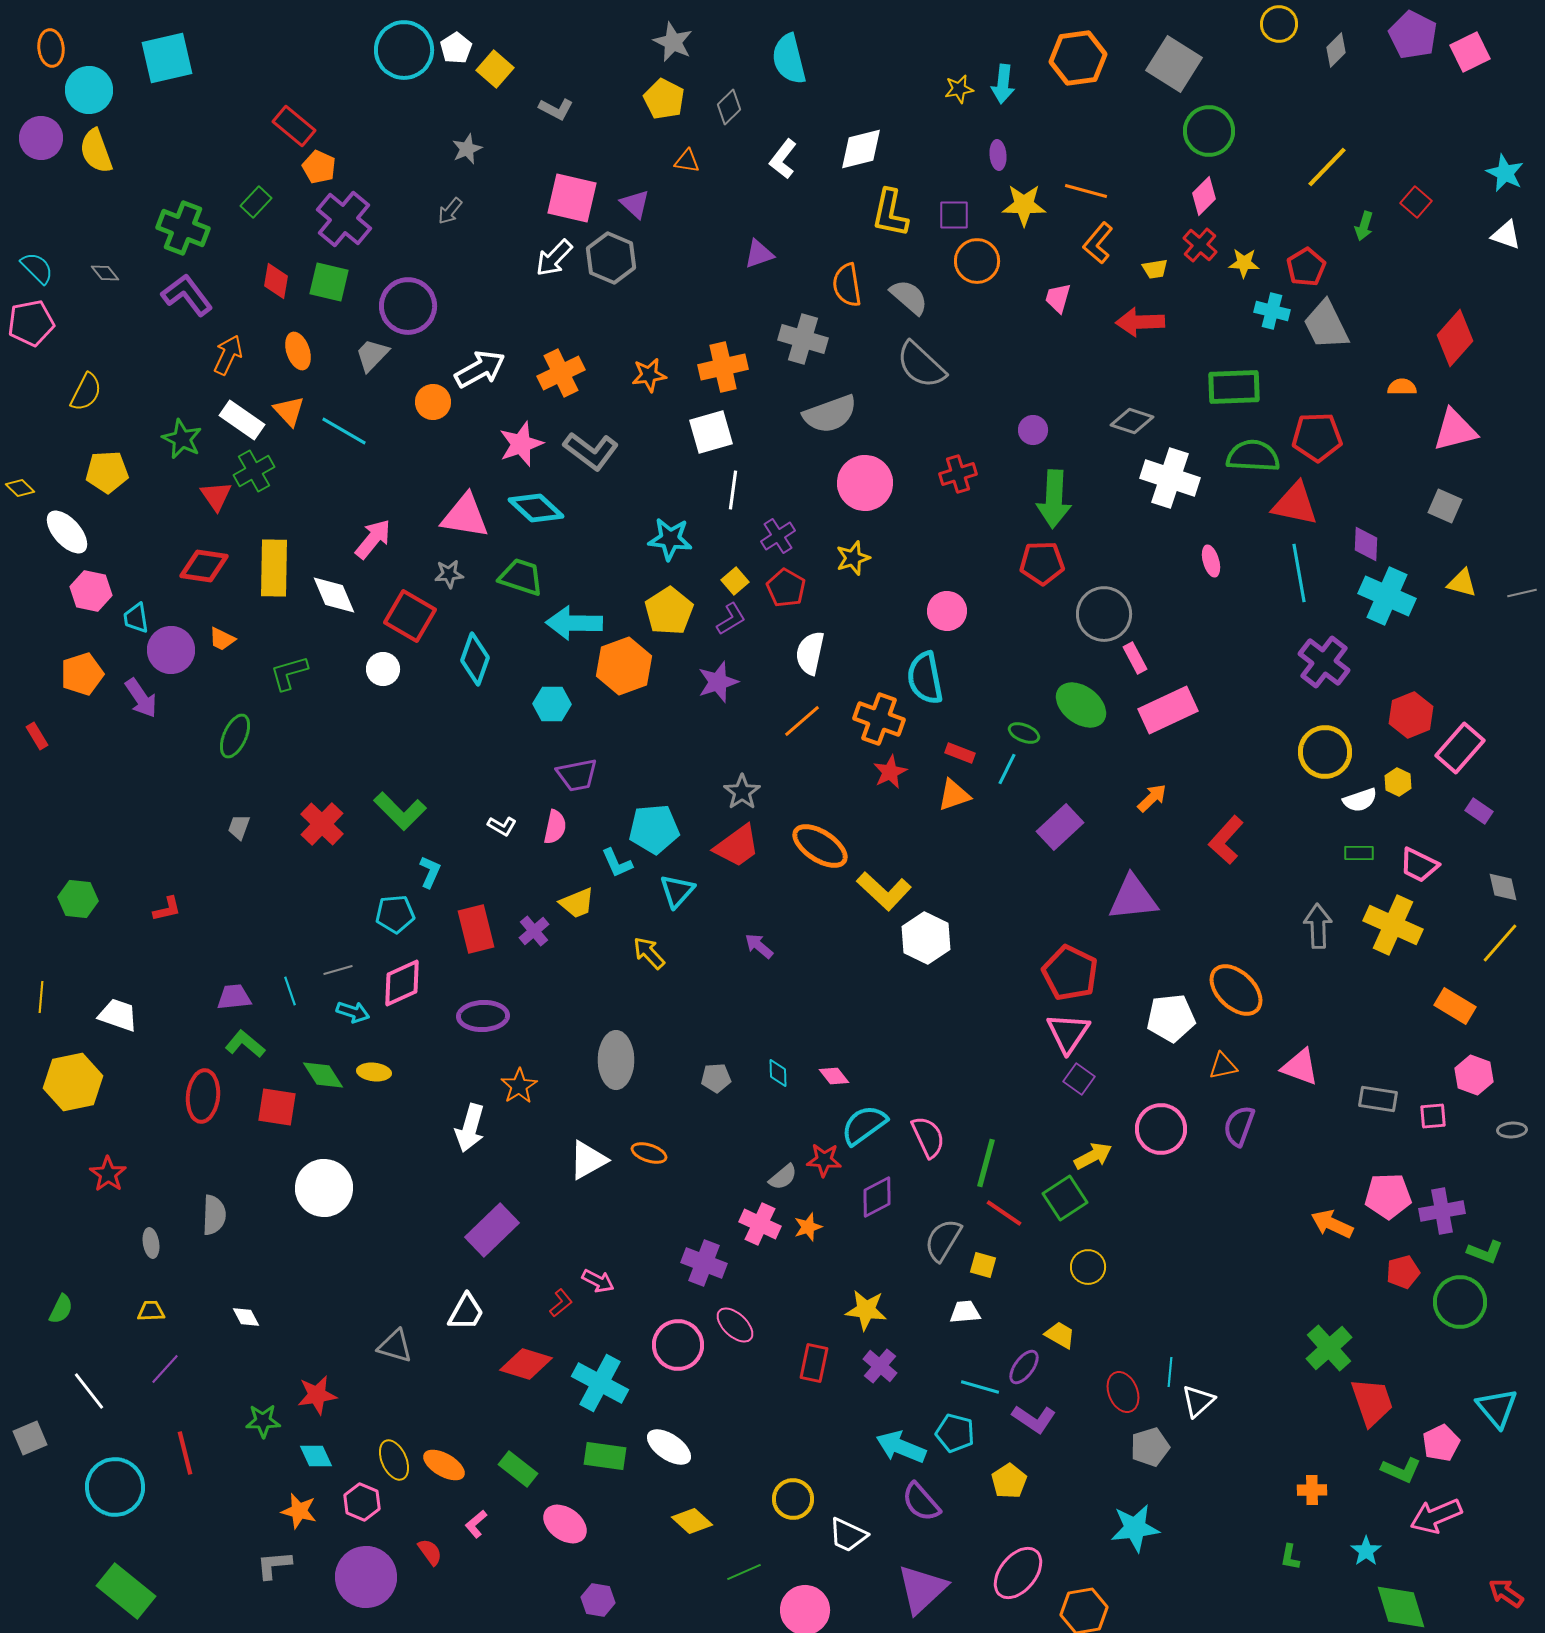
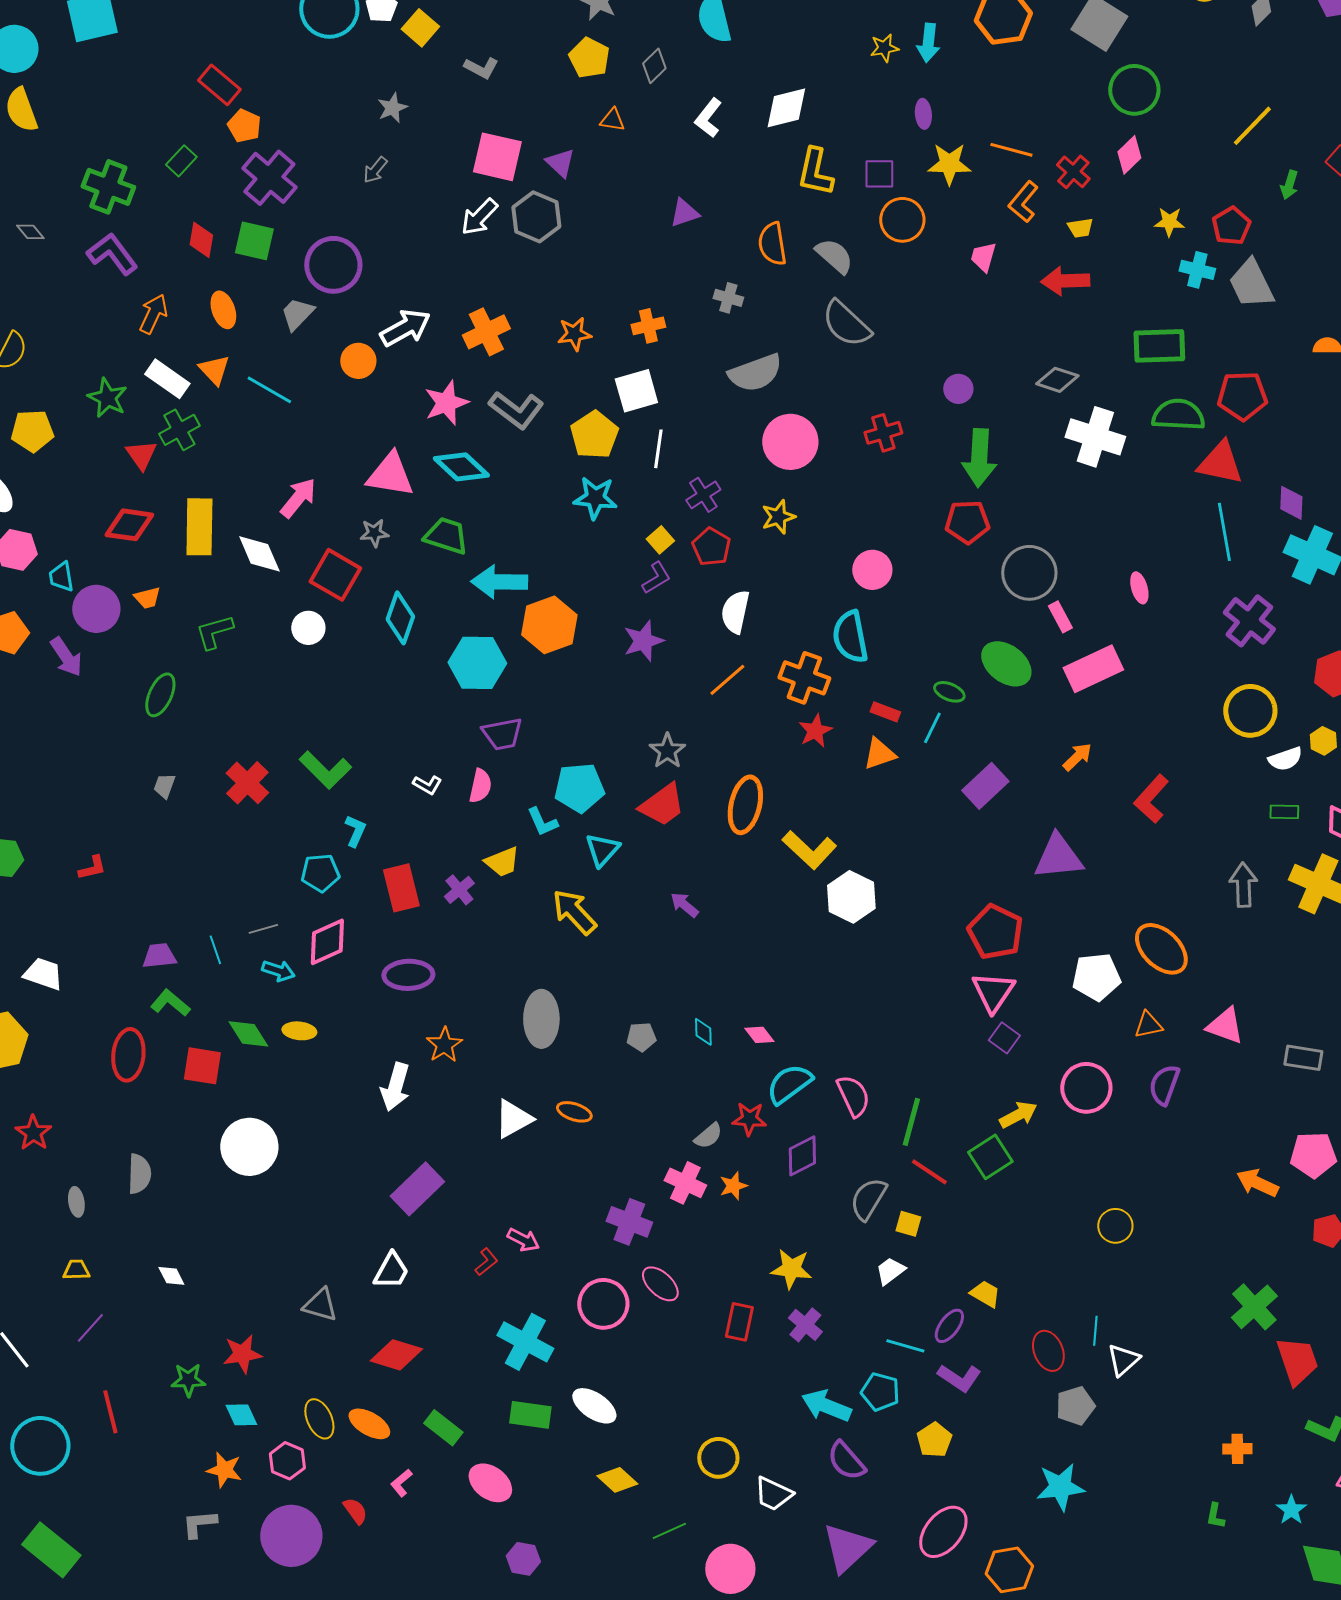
red cross: (1200, 245) -> (1073, 172), moved
gray cross: (803, 339) -> (728, 298), size x0.6
orange cross: (723, 367) -> (648, 326), size x0.7
pink ellipse: (1211, 561) -> (1139, 588), moved
yellow pentagon: (669, 611) -> (594, 435), moved
orange trapezoid: (222, 639) -> (147, 598), turned -40
cyan hexagon: (552, 704) -> (477, 663), size x1.5
orange ellipse: (820, 846) -> (745, 805), turned 70
yellow arrow: (649, 953) -> (574, 912), size x1.4
yellow circle: (1088, 1267) -> (1115, 1226), moved
white trapezoid: (965, 1312) -> (890, 1271), turned -32
red diamond: (526, 1364) -> (396, 1355), moved

